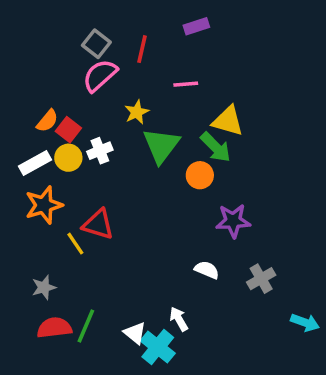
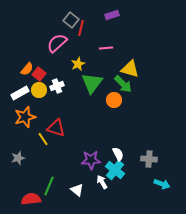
gray square: (96, 44) -> (71, 20), moved
purple star: (233, 221) -> (91, 160), moved
white semicircle: (207, 270) -> (118, 154), turned 40
gray cross: (261, 279) -> (149, 159), turned 35
gray star: (44, 287) -> (18, 158), moved
cyan arrow: (305, 322) -> (162, 184), moved
red semicircle: (54, 328) -> (31, 199), moved
cyan cross: (158, 347) -> (115, 170), moved

